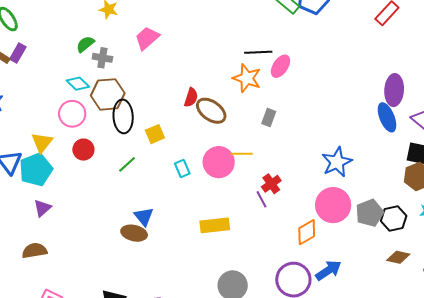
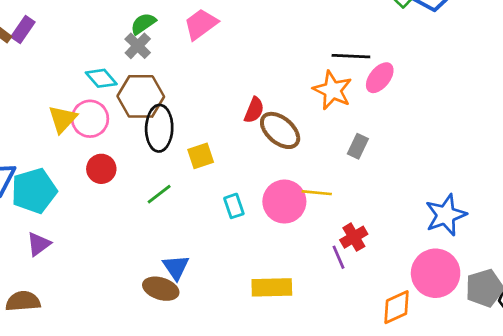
green semicircle: (85, 44) -> (143, 24), moved
gray cross: (102, 58) -> (138, 46), turned 30
yellow triangle: (42, 142) -> (63, 119), moved

